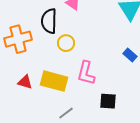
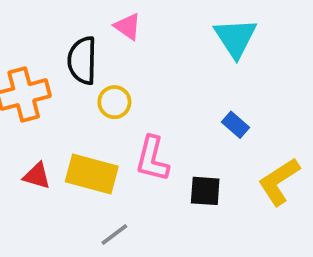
black square: (108, 101) -> (205, 191), moved

